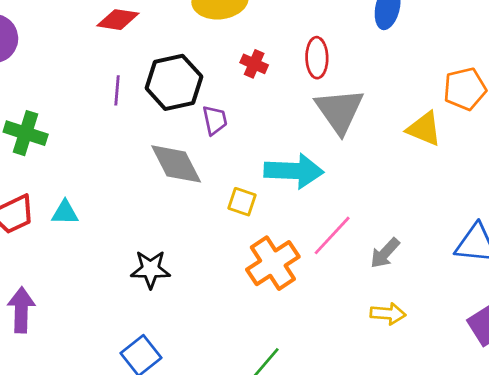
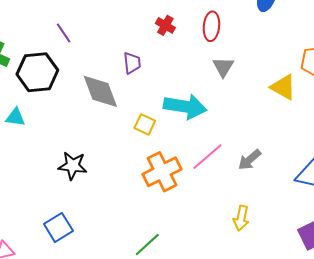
black hexagon: (174, 82) -> (37, 72), moved
purple line: (117, 90) -> (64, 33), turned -45
gray triangle: (339, 111) -> (223, 67), size x0.6
gray arrow: (385, 253) -> (250, 160), moved
yellow arrow: (388, 314) -> (241, 218), turned 90

